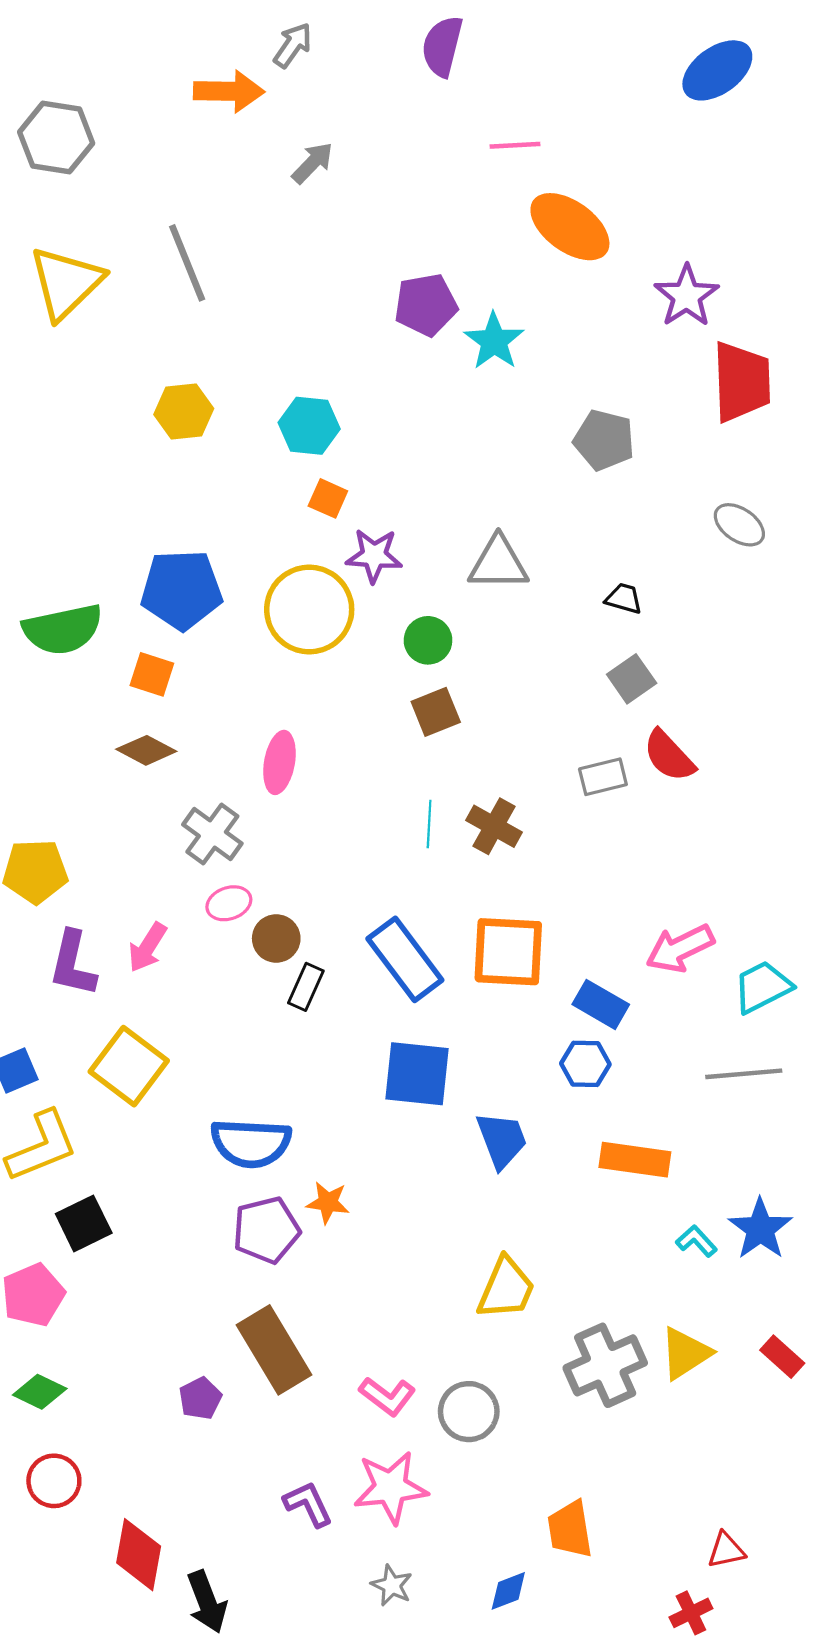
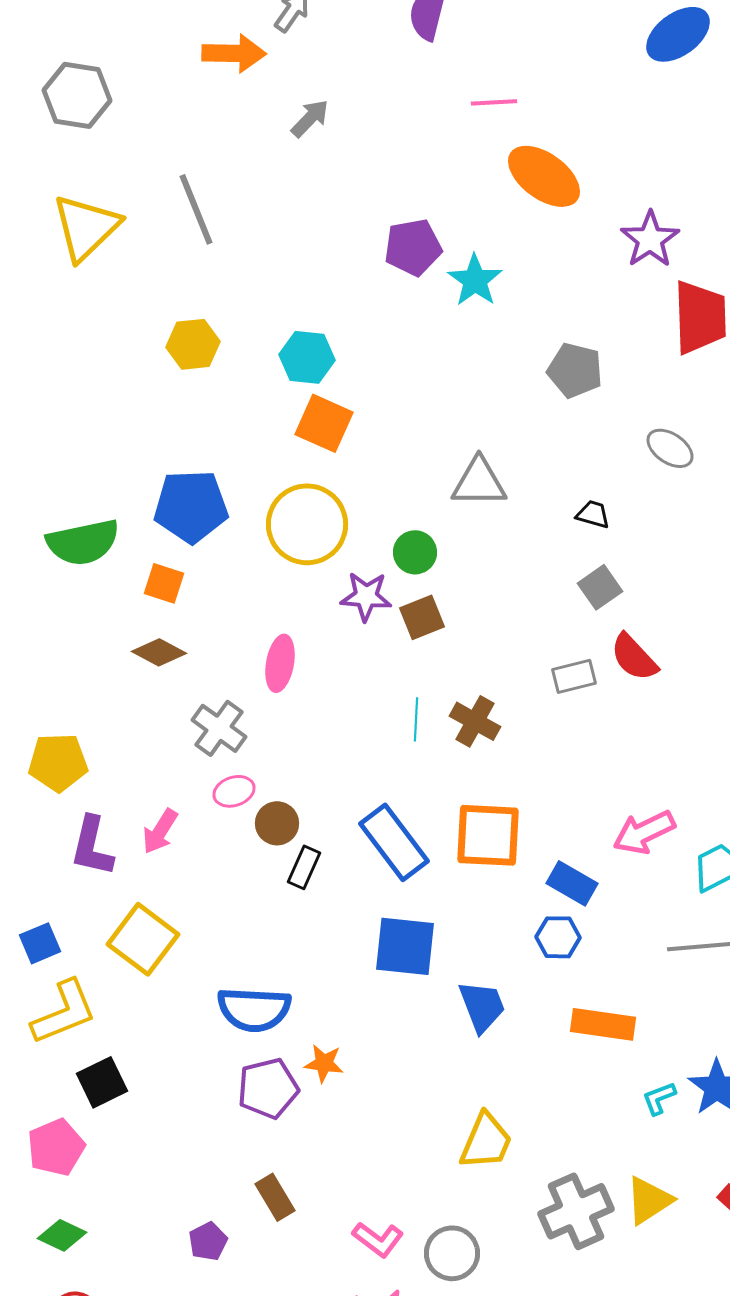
orange square: (328, 498) -> (324, 423), size x1.6
gray ellipse: (739, 525) -> (670, 448), moved
purple star: (374, 556) -> (366, 596), moved
cyan L-shape: (696, 1241) -> (659, 1098), turned -69
brown rectangle: (274, 1350) -> (275, 1197), size x0.6

